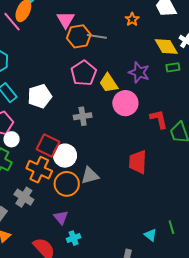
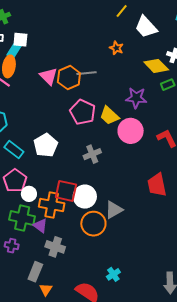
pink triangle: (66, 20) -> (49, 76), moved
orange cross: (39, 170) -> (52, 205), moved
purple triangle: (61, 217) -> (40, 226), moved

